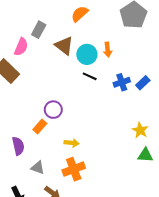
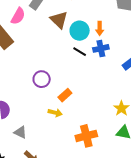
blue cross: (122, 82) -> (101, 48), moved
orange rectangle: (40, 126) -> (65, 95), moved
orange cross: (74, 169) -> (86, 136), moved

